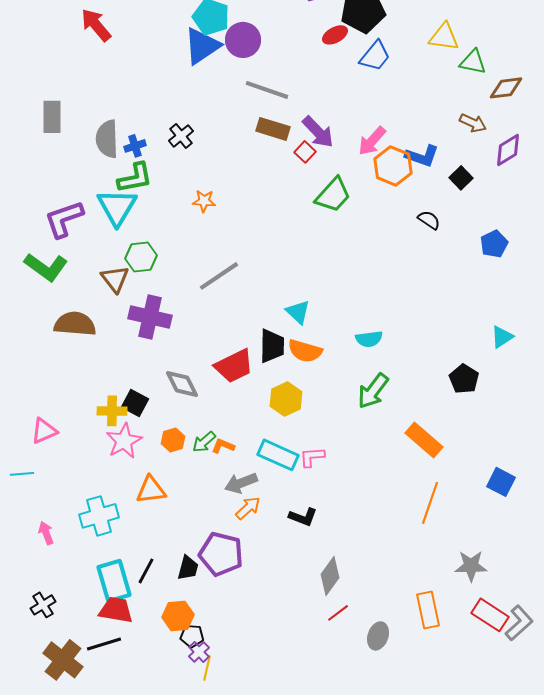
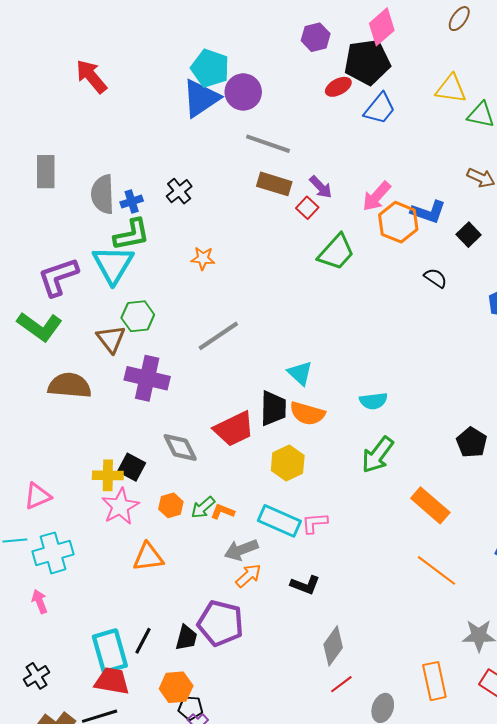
purple arrow: (318, 132) -> (321, 187), size x0.7
orange line: (430, 503) -> (436, 570), turned -72
cyan cross: (99, 516) -> (53, 553), moved

